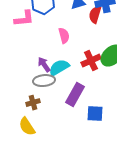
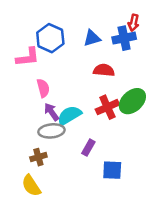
red semicircle: (95, 15) -> (104, 70), moved, turned 78
pink semicircle: (64, 36) -> (43, 88), moved
purple rectangle: (75, 95) -> (88, 148), size x0.6

